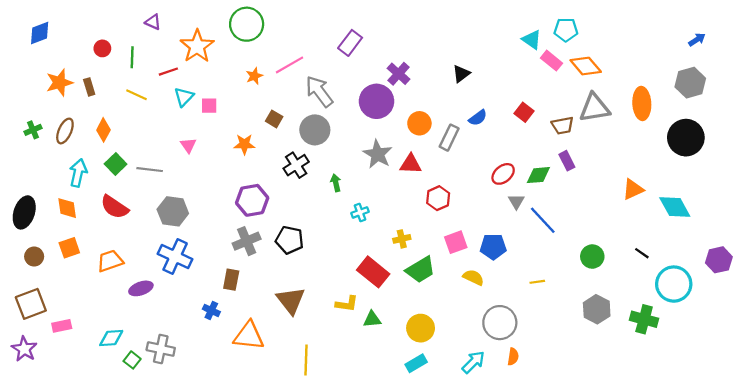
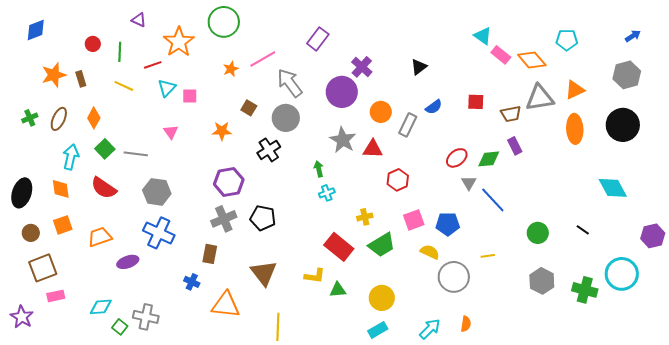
cyan pentagon: (566, 30) -> (567, 40), moved
orange ellipse: (642, 103) -> (575, 129), moved
red square: (524, 112) -> (476, 102), turned -36
green arrow: (336, 183) -> (319, 169), moved
orange triangle: (633, 189) -> (575, 90), moved
cyan circle: (674, 284) -> (622, 274), moved
brown square: (31, 304) -> (43, 268), moved
gray circle: (500, 323) -> (454, 277), moved

